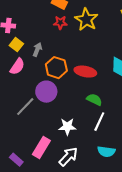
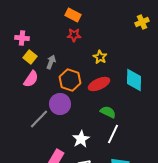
yellow star: (86, 20) -> (100, 57), moved, size x0.6
red ellipse: (85, 72) -> (99, 84), turned -35
white star: (67, 127) -> (81, 139), turned -30

